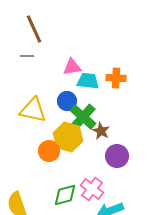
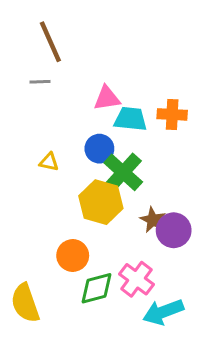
yellow triangle: (33, 110) -> (49, 162), size x0.5
brown star: (101, 131) -> (153, 220), moved
orange circle: (49, 151) -> (73, 256), moved

